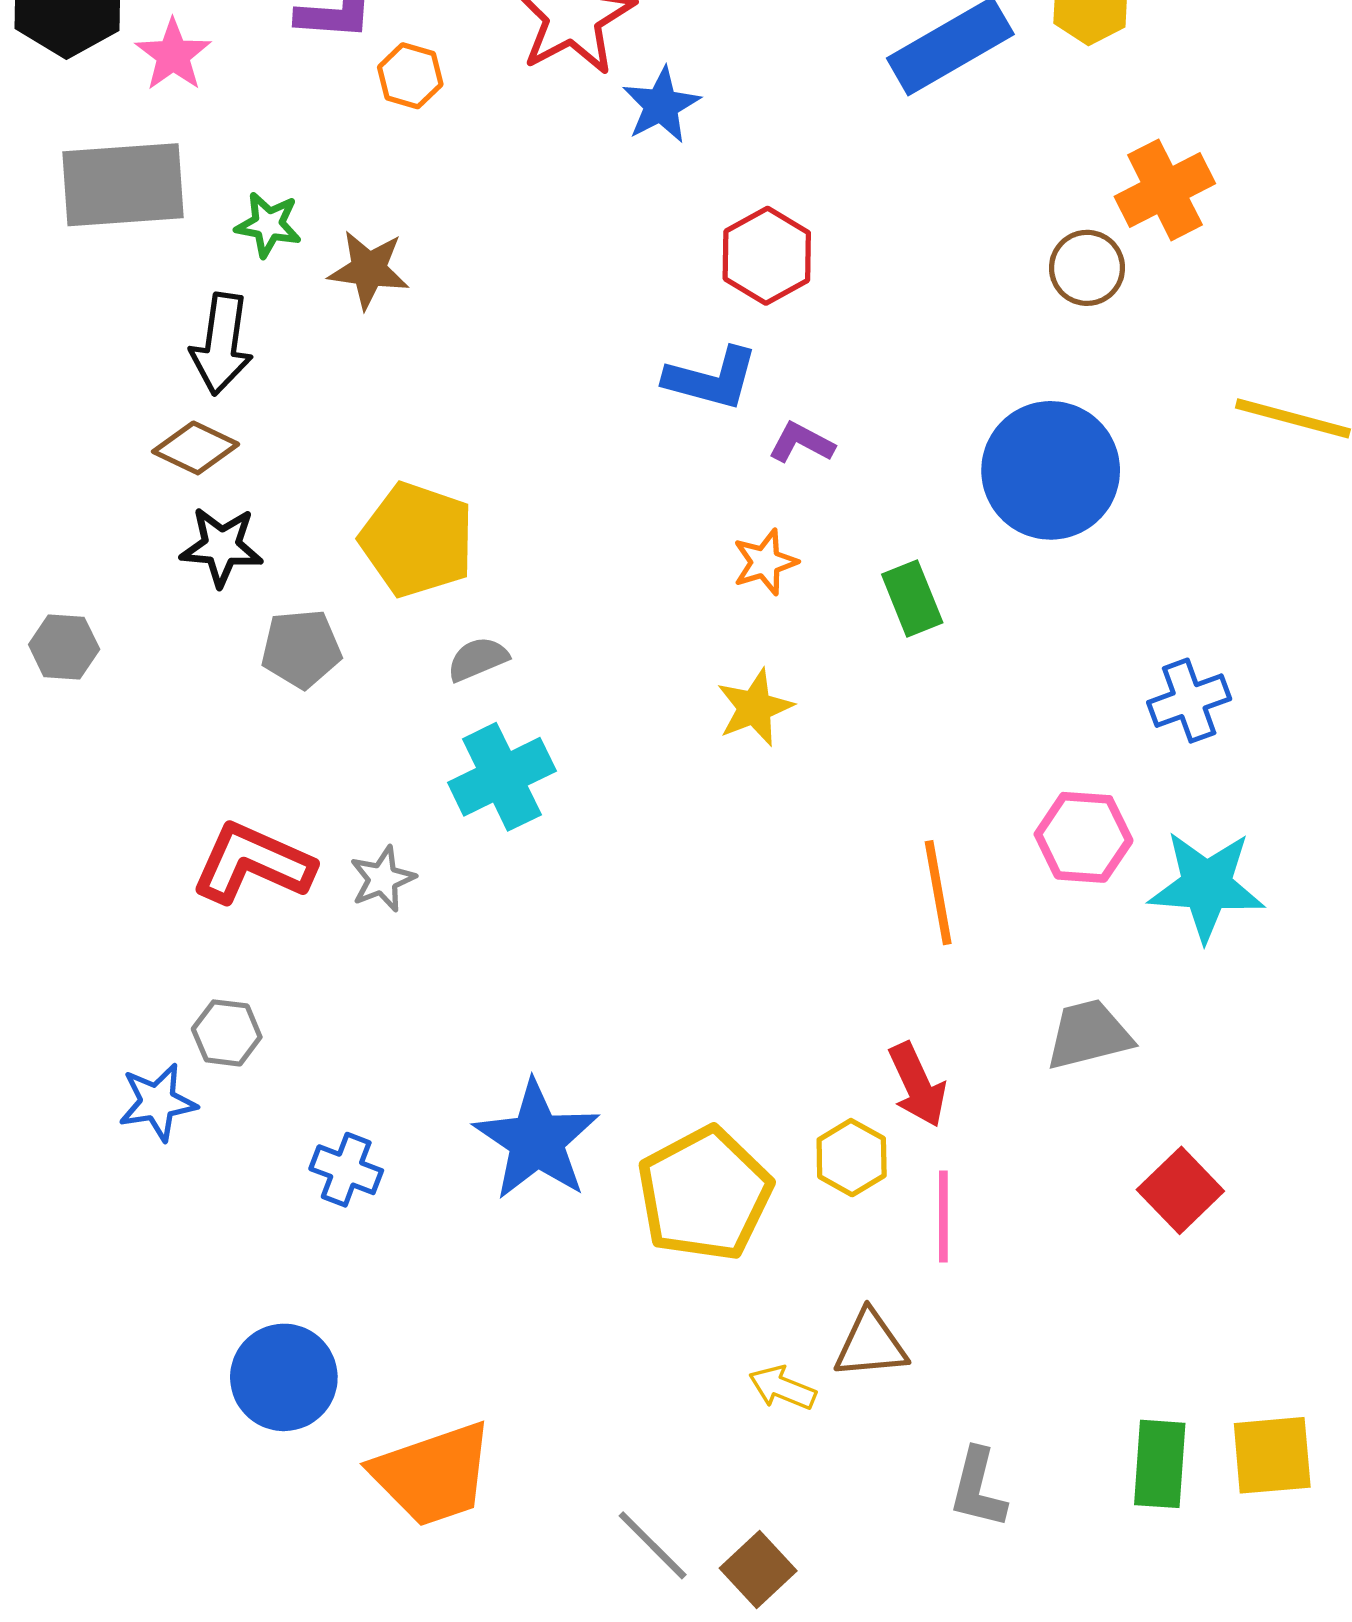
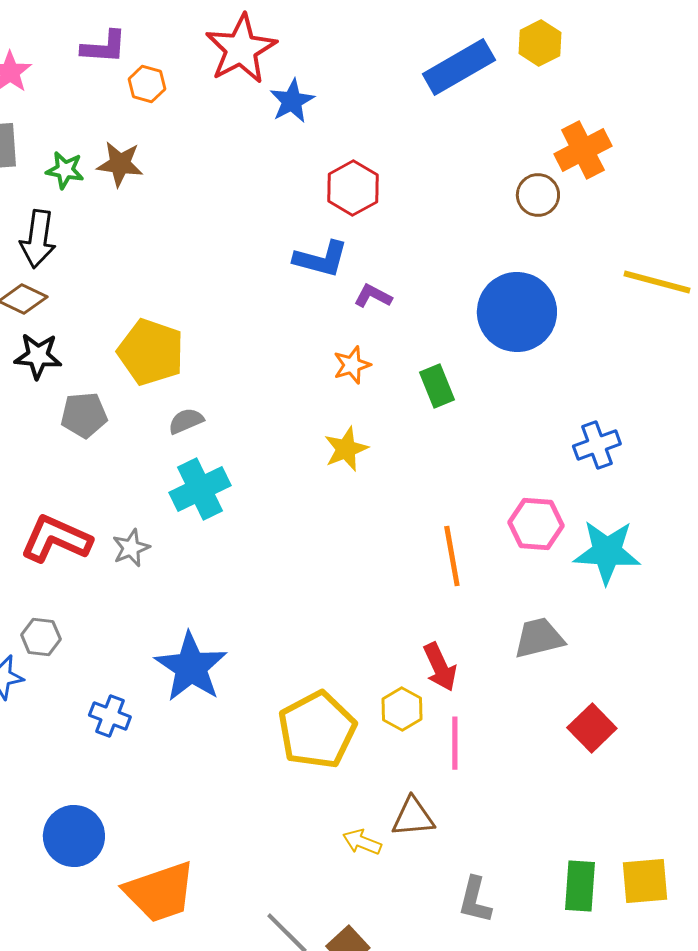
brown star: (369, 270) -> (120, 164), moved
blue star: (537, 1140) -> (191, 667), moved

